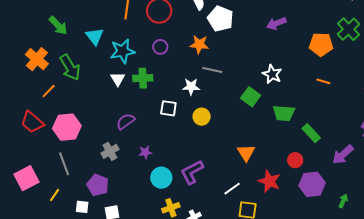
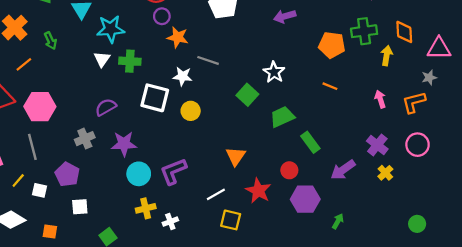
green cross: (348, 29) -> (364, 31), turned 30
orange star: (199, 44) -> (178, 37), moved
purple circle: (160, 47) -> (162, 16), moved
green arrow: (70, 67) -> (50, 41), size x0.6
white square: (168, 108) -> (155, 98), size x1.5
green trapezoid: (284, 113) -> (282, 117), turned 145
purple star: (145, 152) -> (124, 144), size x1.6
white square: (82, 207) -> (39, 190), moved

